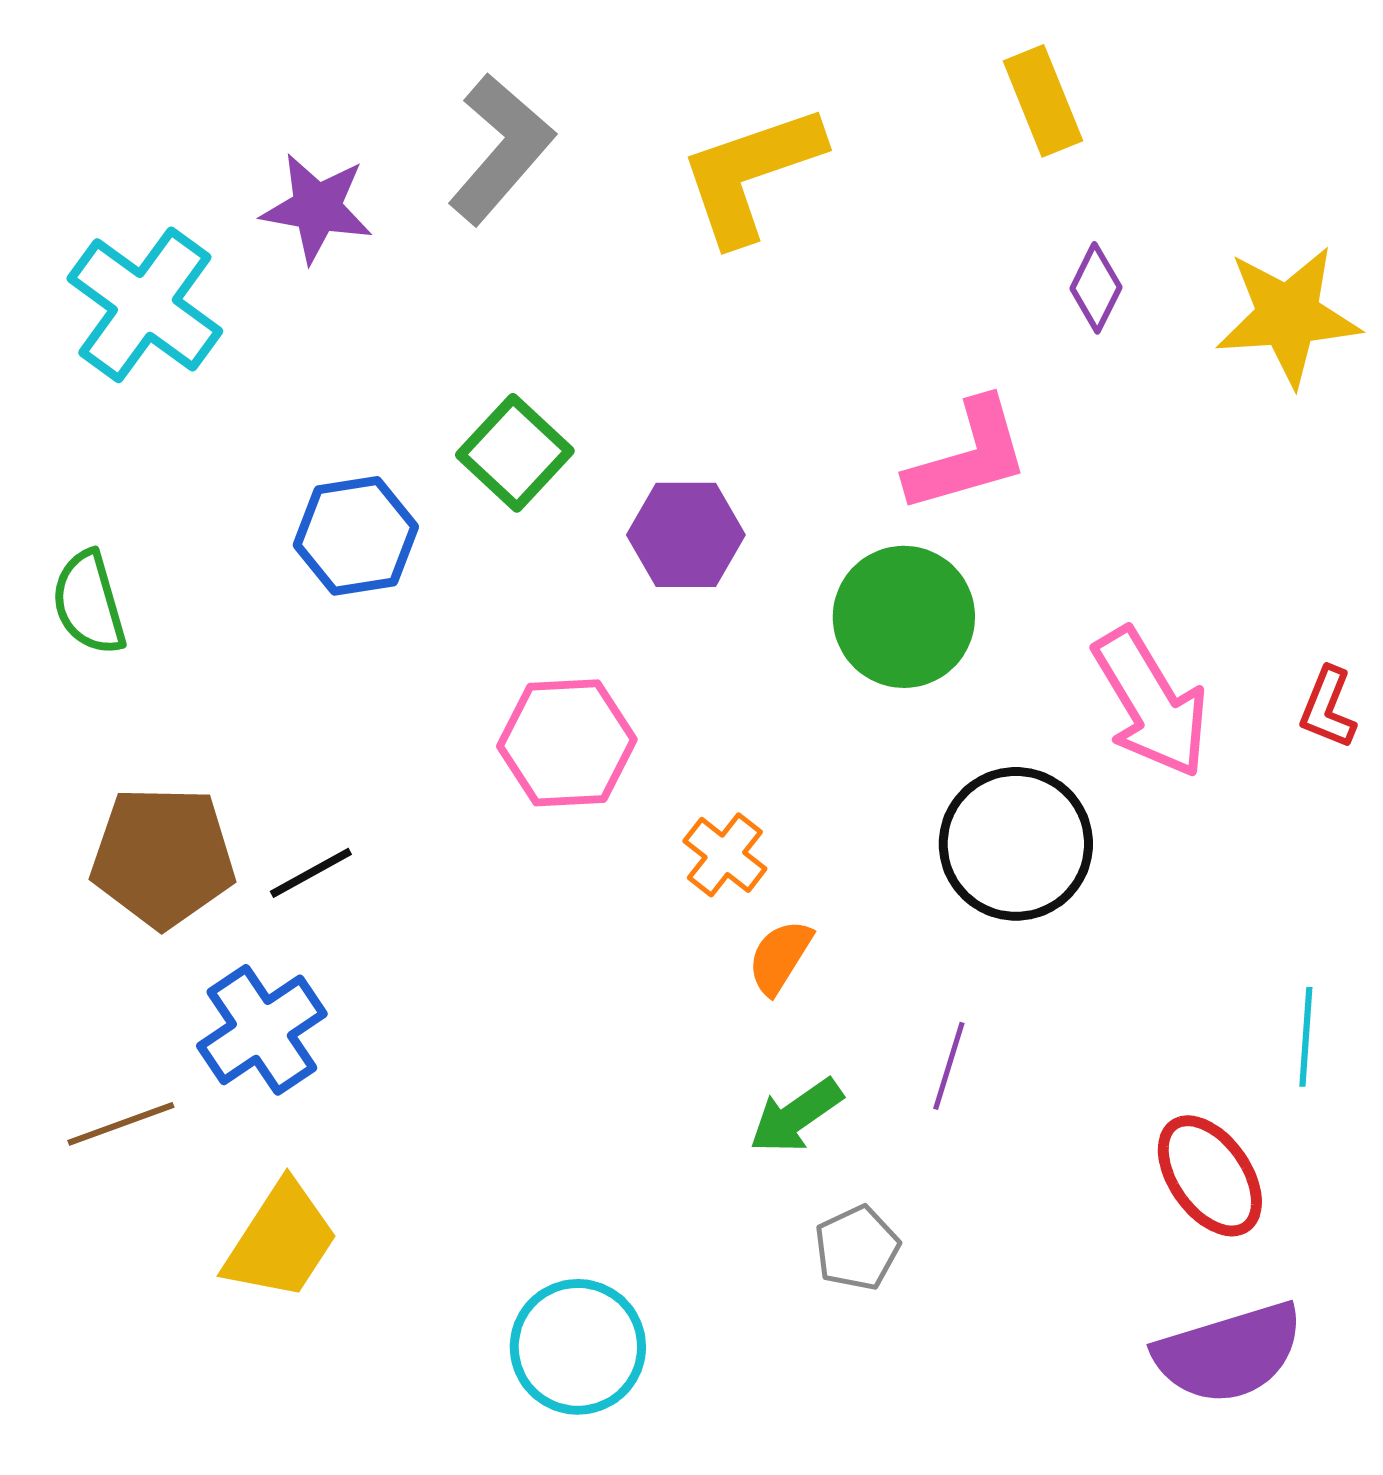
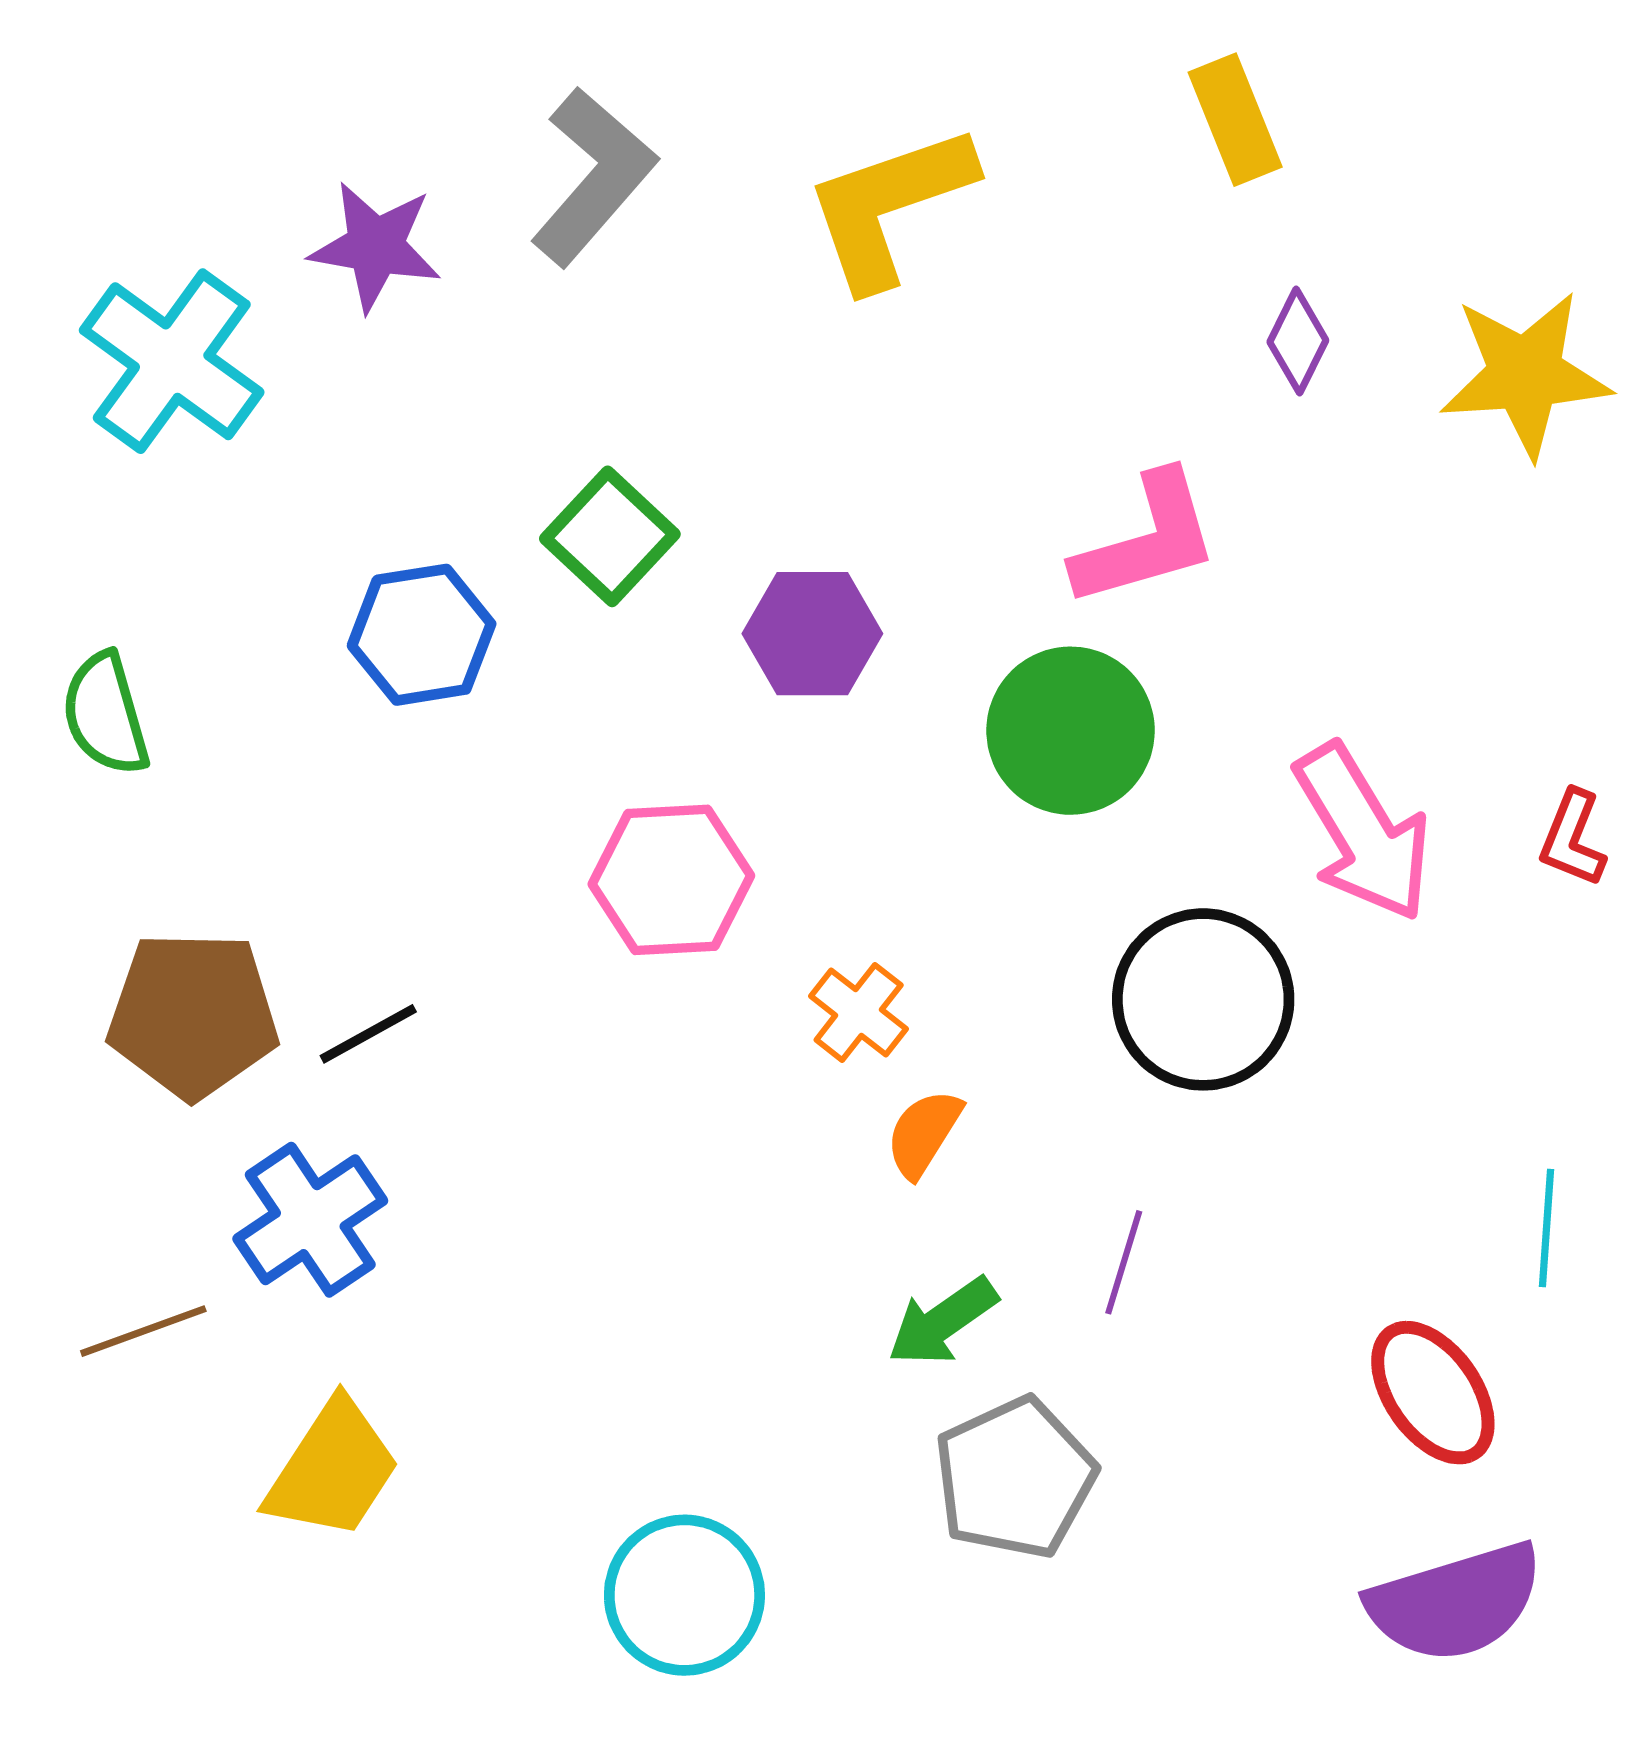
gray pentagon: (857, 1248) -> (1015, 1478), size x1.6

